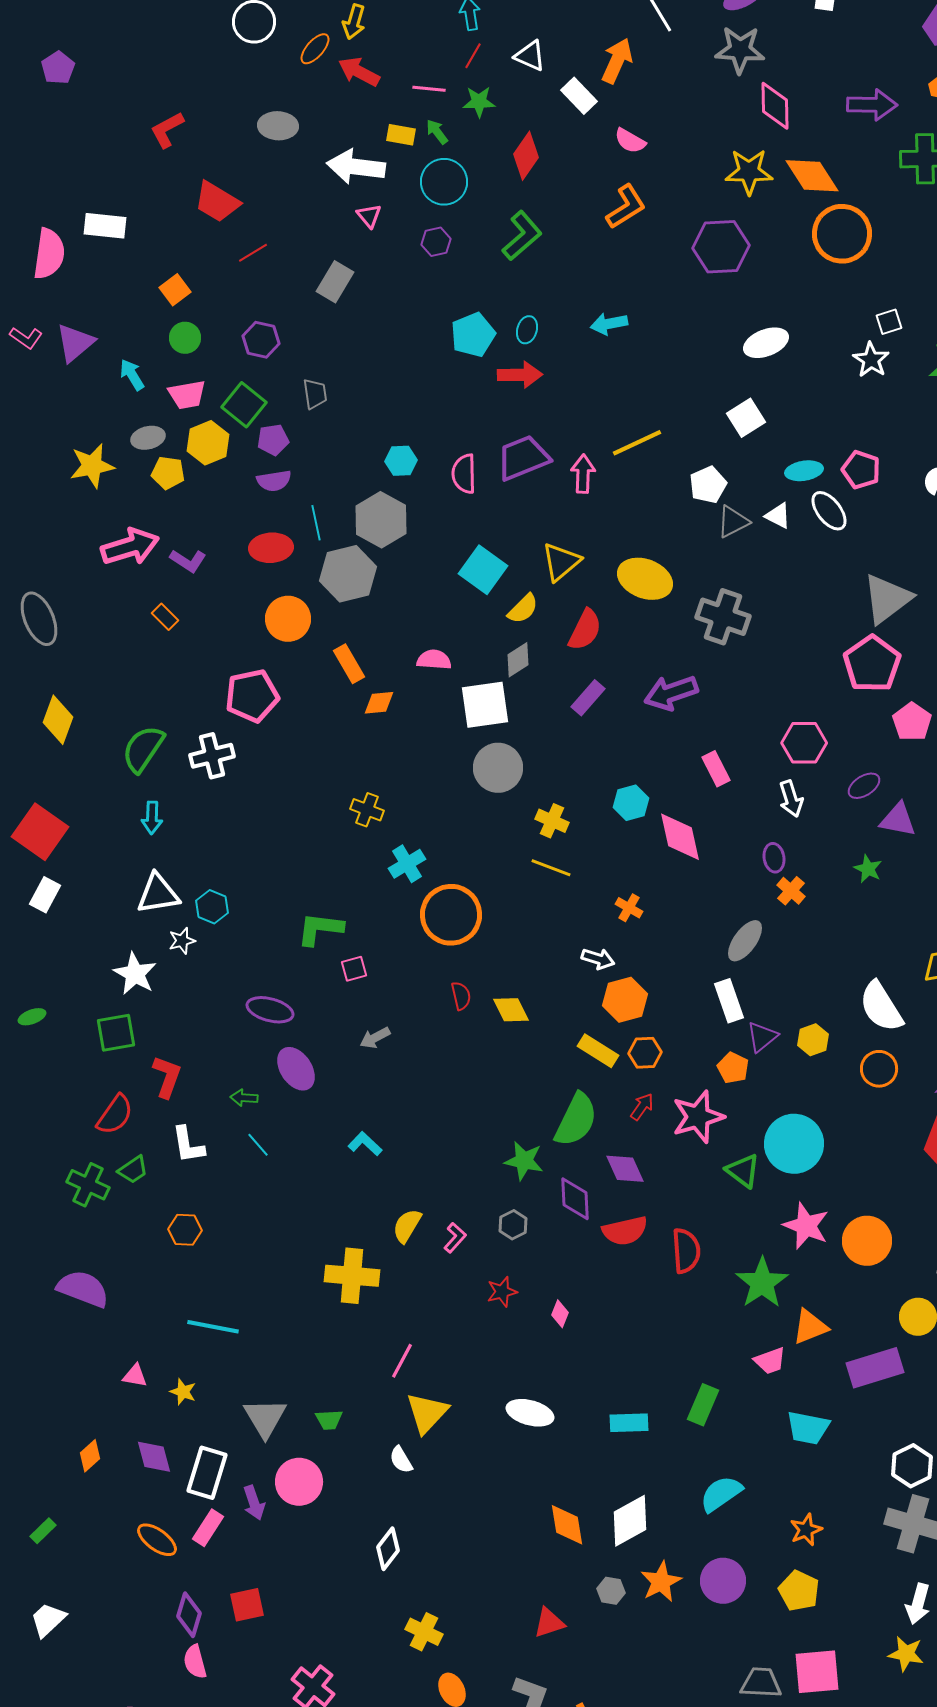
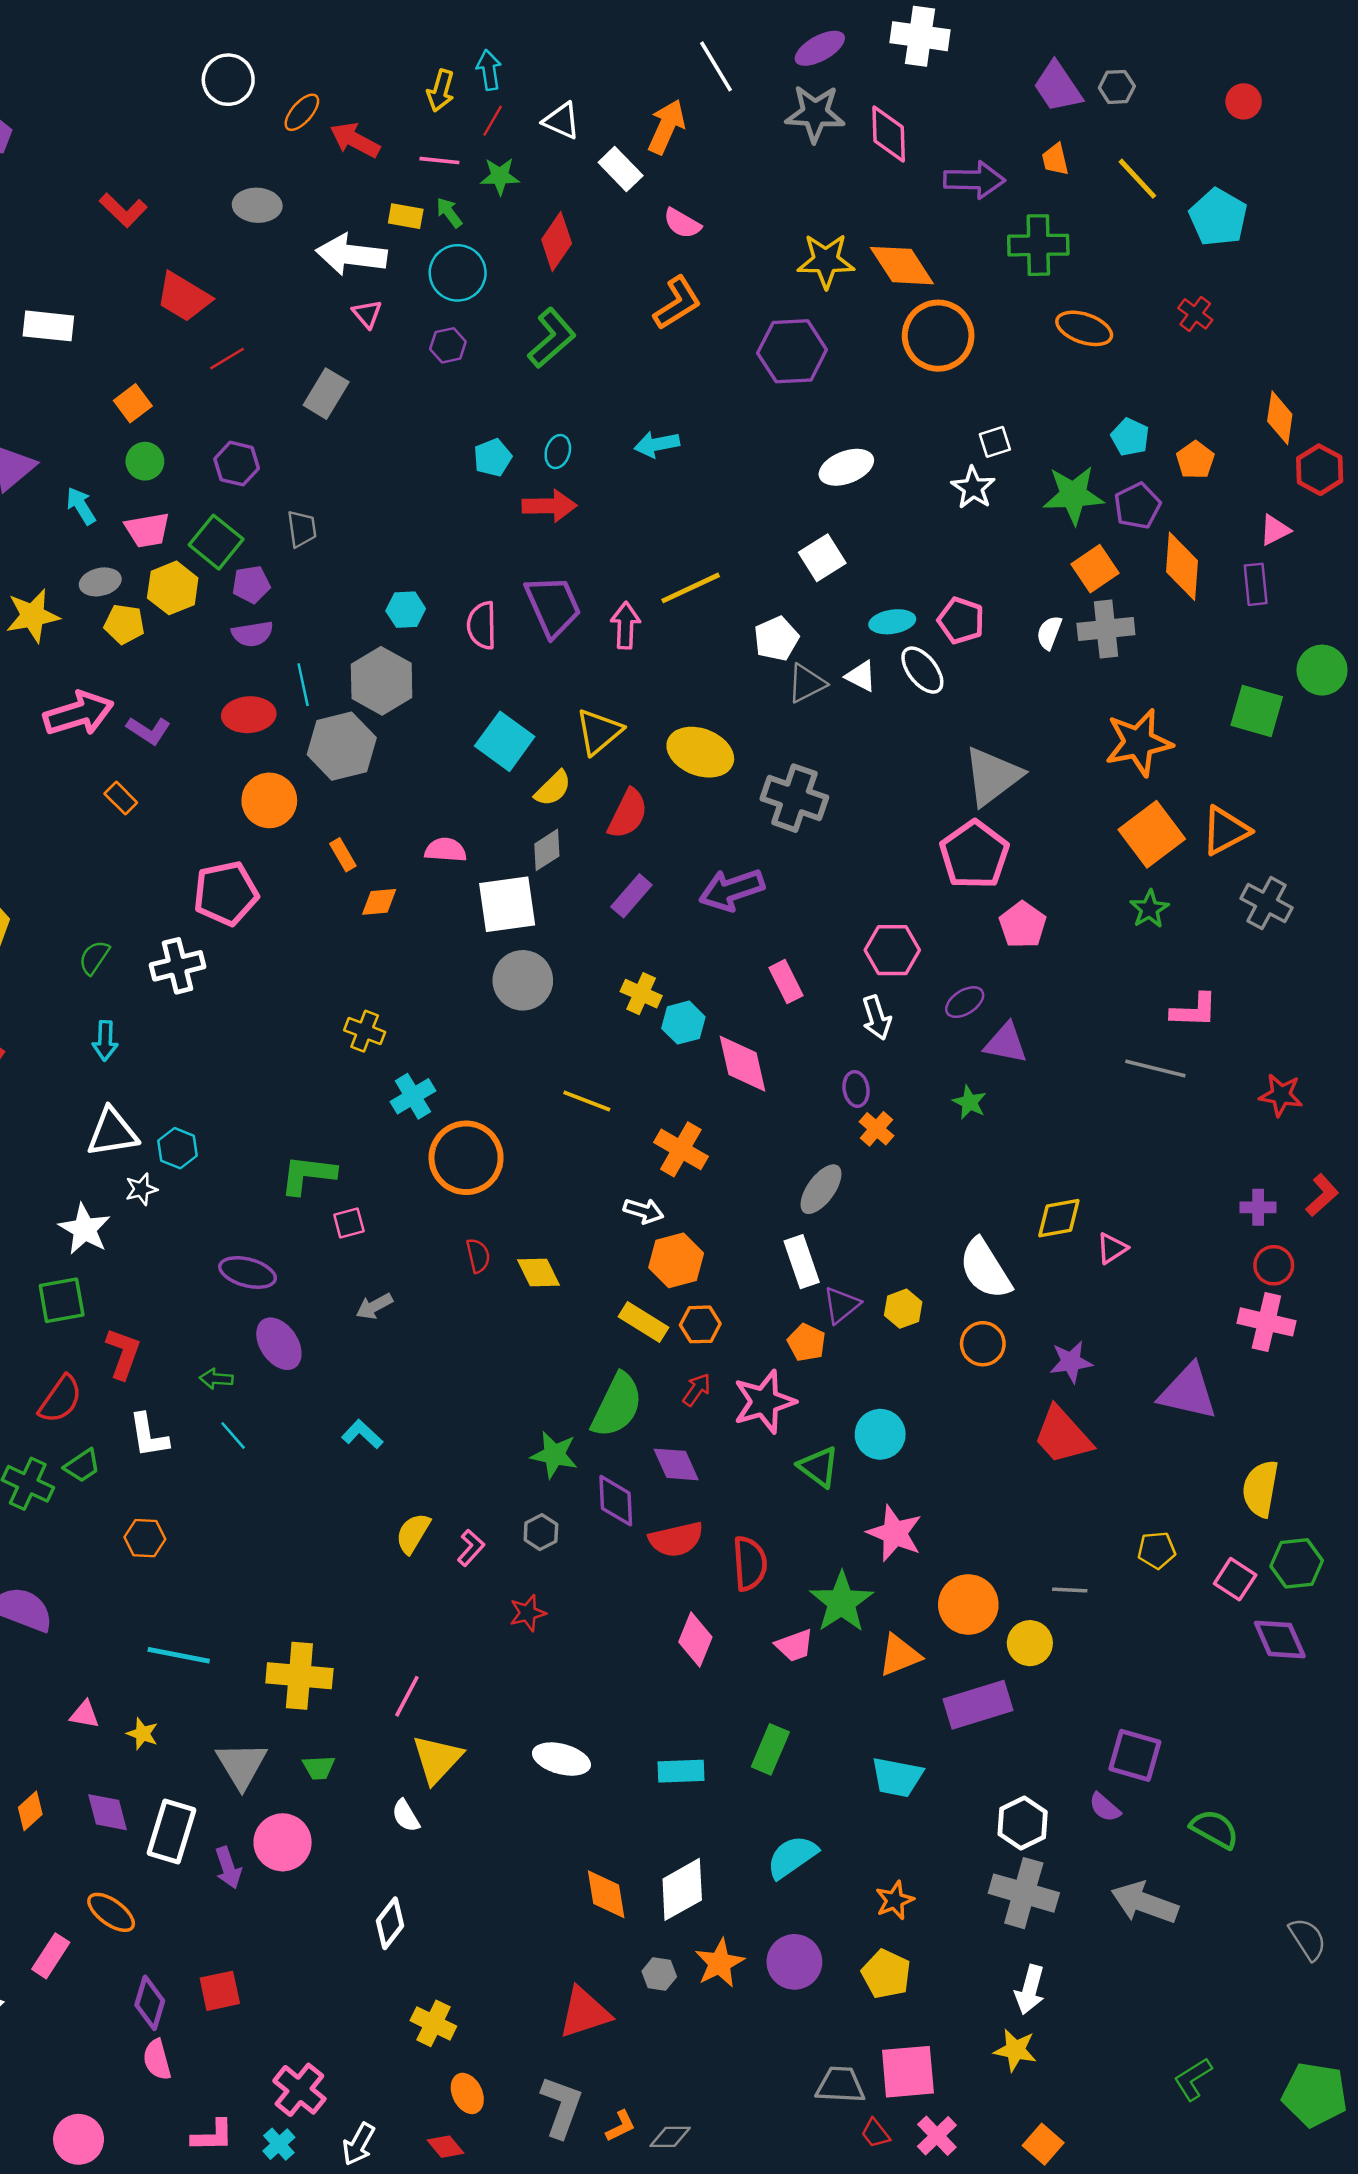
yellow arrow: (354, 22) -> (441, 91), moved
pink diamond: (775, 106) -> (889, 134), moved
red L-shape: (167, 130) -> (123, 210), turned -108
cyan pentagon: (473, 335) -> (493, 458), size x0.7
purple trapezoid: (523, 458) -> (553, 606), turned 88
orange rectangle: (349, 664) -> (343, 855), size x0.7
green semicircle: (143, 749) -> (94, 957), size x0.6
yellow cross: (552, 821) -> (641, 994), moved
orange cross: (629, 908) -> (681, 1149), size x1.6
cyan circle: (794, 1144) -> (880, 1434), size x0.7
orange circle: (867, 1241) -> (968, 1604), moved
yellow cross: (352, 1276) -> (299, 1676), moved
pink diamond: (560, 1314) -> (695, 1640), moved, size x1.6
pink trapezoid: (770, 1361) -> (794, 1646), moved
pink rectangle: (208, 1528) -> (51, 1956), moved
red triangle: (549, 1623) -> (584, 2013), size x1.4

